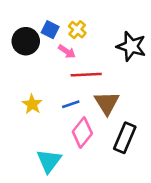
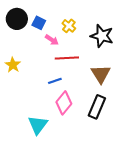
yellow cross: (77, 30) -> (69, 26), moved
black circle: (26, 41) -> (17, 19), moved
brown triangle: (107, 103) -> (101, 74), moved
yellow star: (32, 104) -> (13, 65), moved

